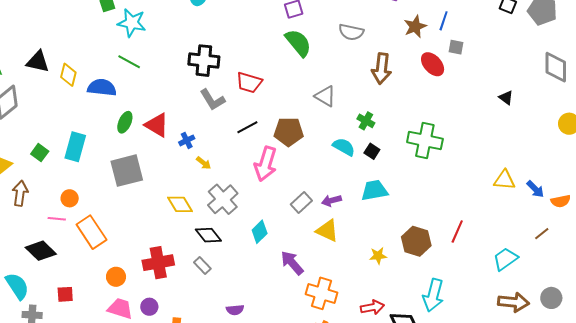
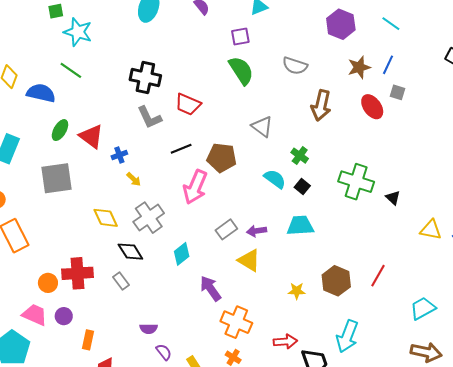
black triangle: (506, 98) -> (393, 198), moved
orange circle: (116, 277) -> (48, 283), moved

